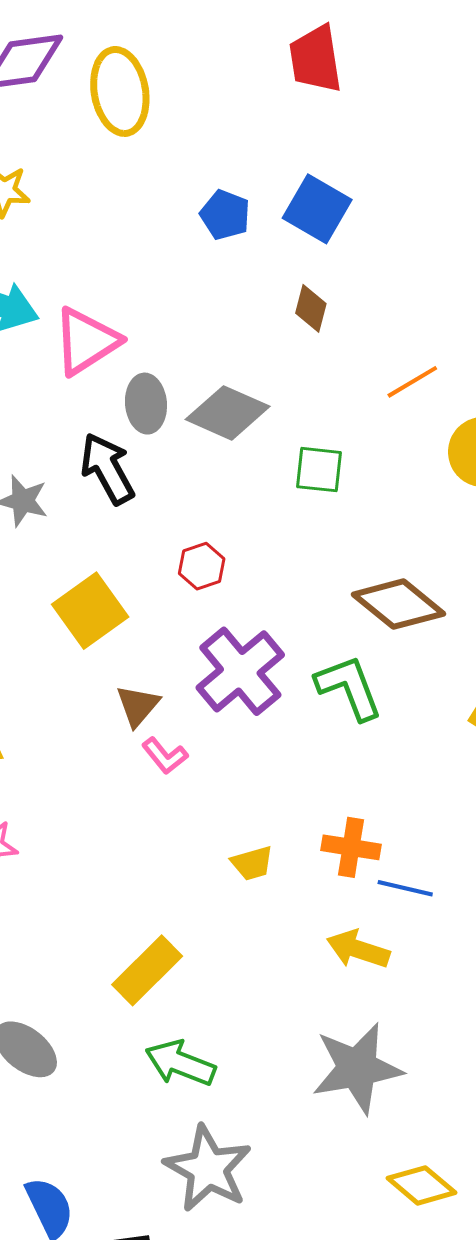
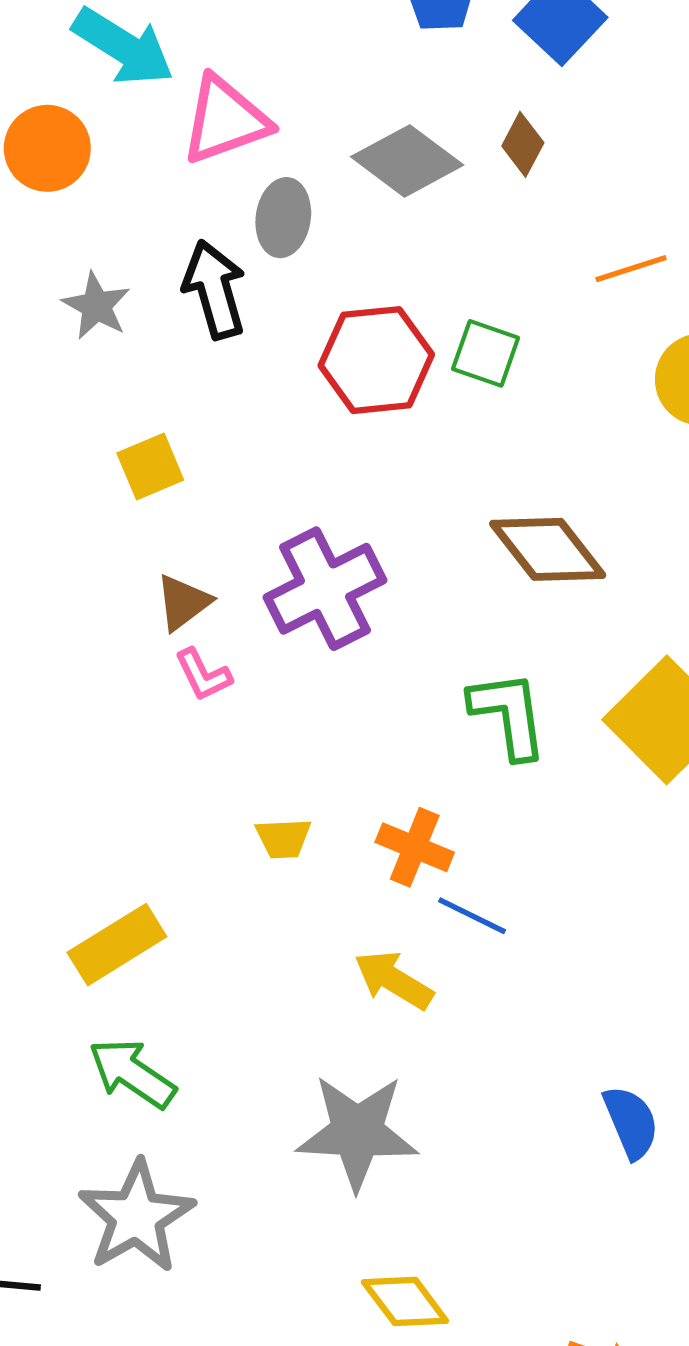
gray diamond: (228, 413) -> (407, 161), moved
red hexagon: (202, 566) -> (376, 360), moved, size x1.8
yellow square: (90, 611) -> (150, 467), size x0.7
green L-shape: (349, 688) -> (509, 715), moved

